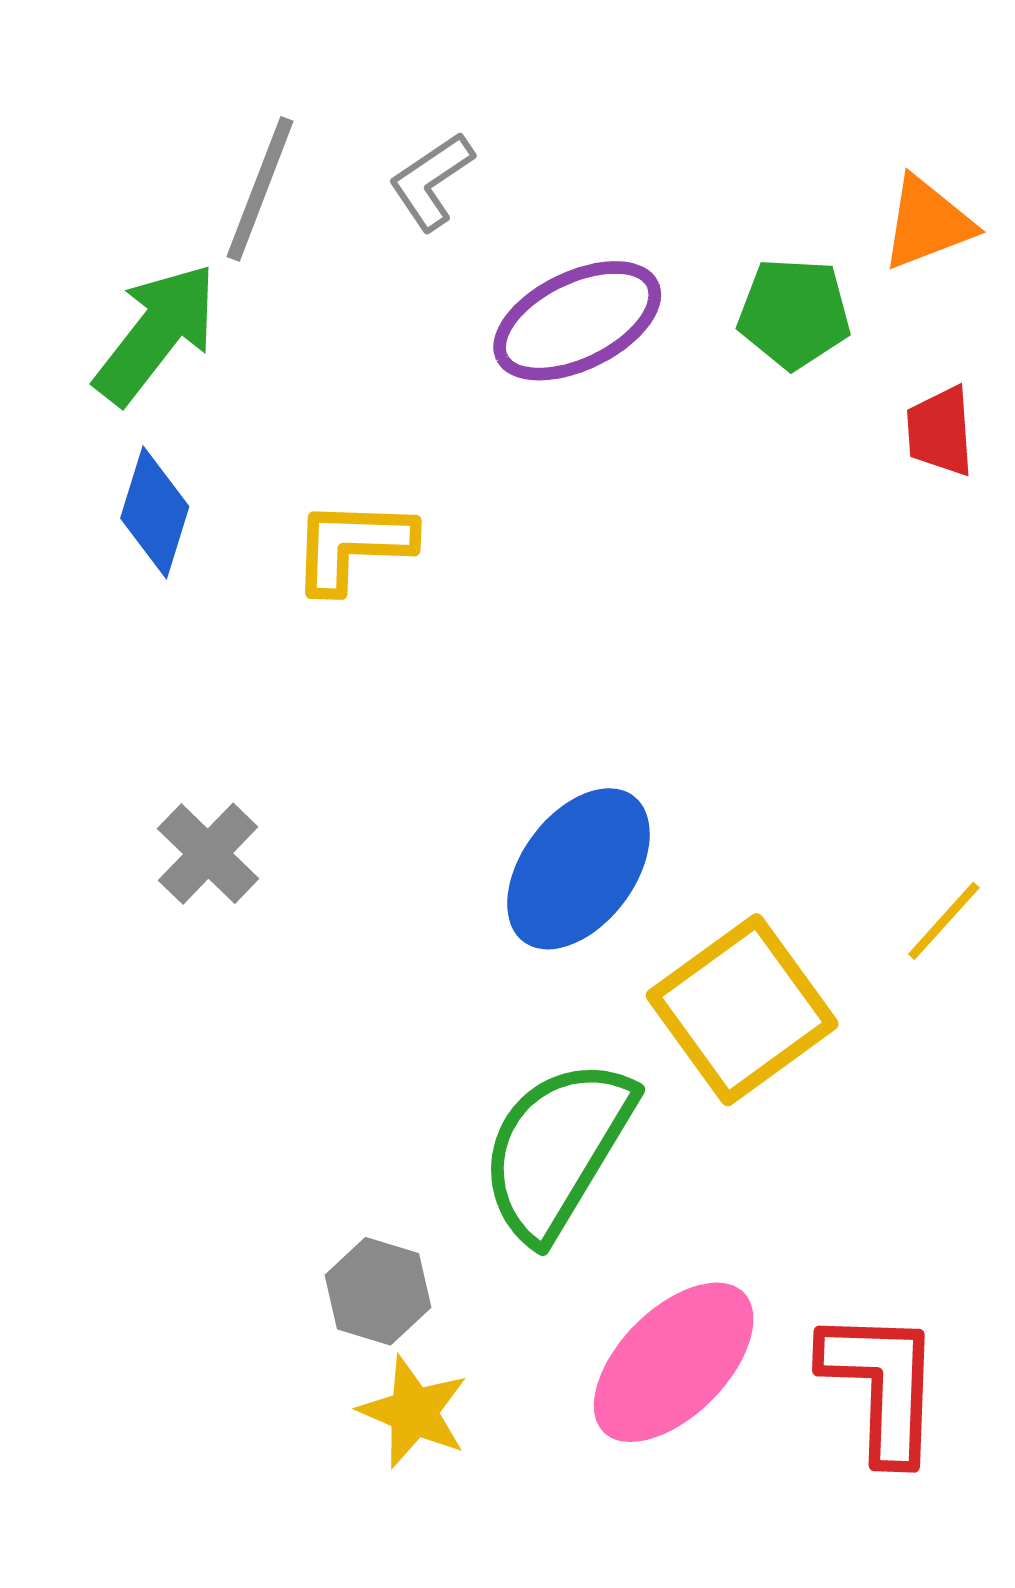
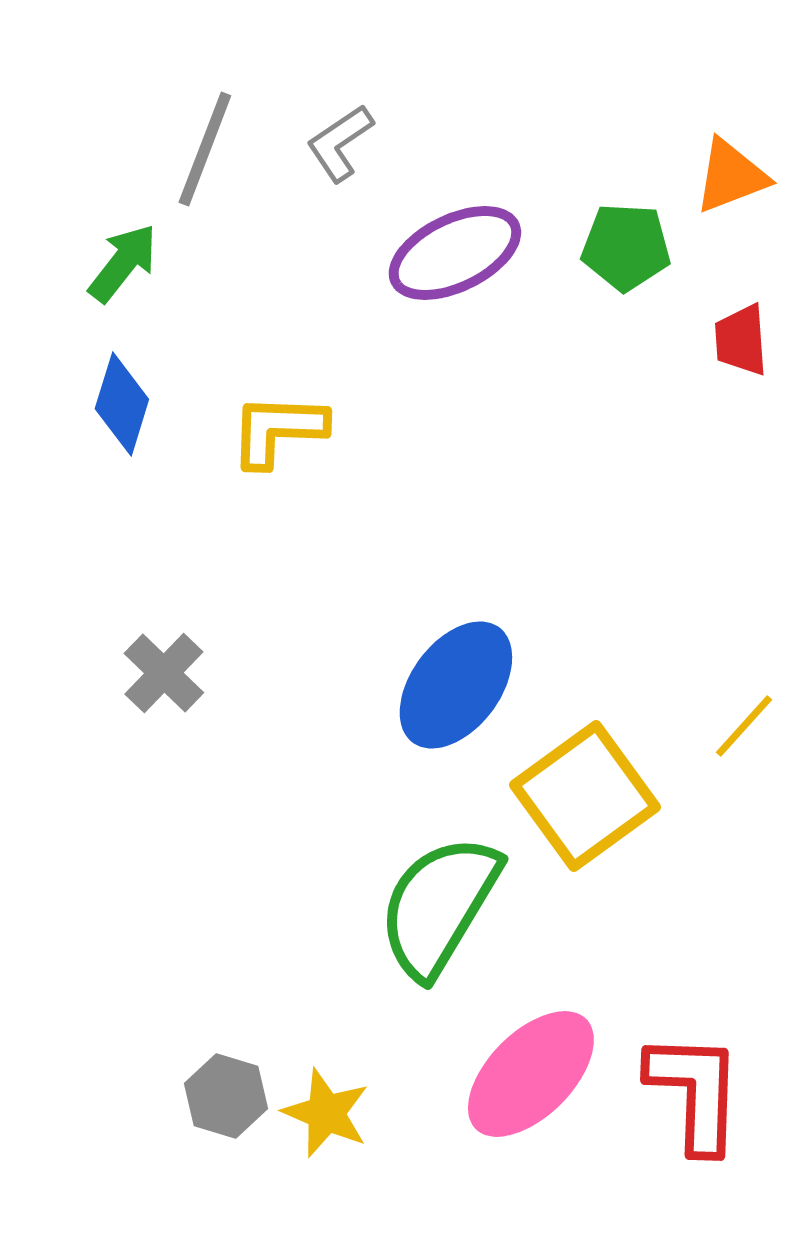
green arrow: (156, 333) -> (123, 263), size x0.7
gray hexagon: (378, 1291) -> (226, 1096), moved

